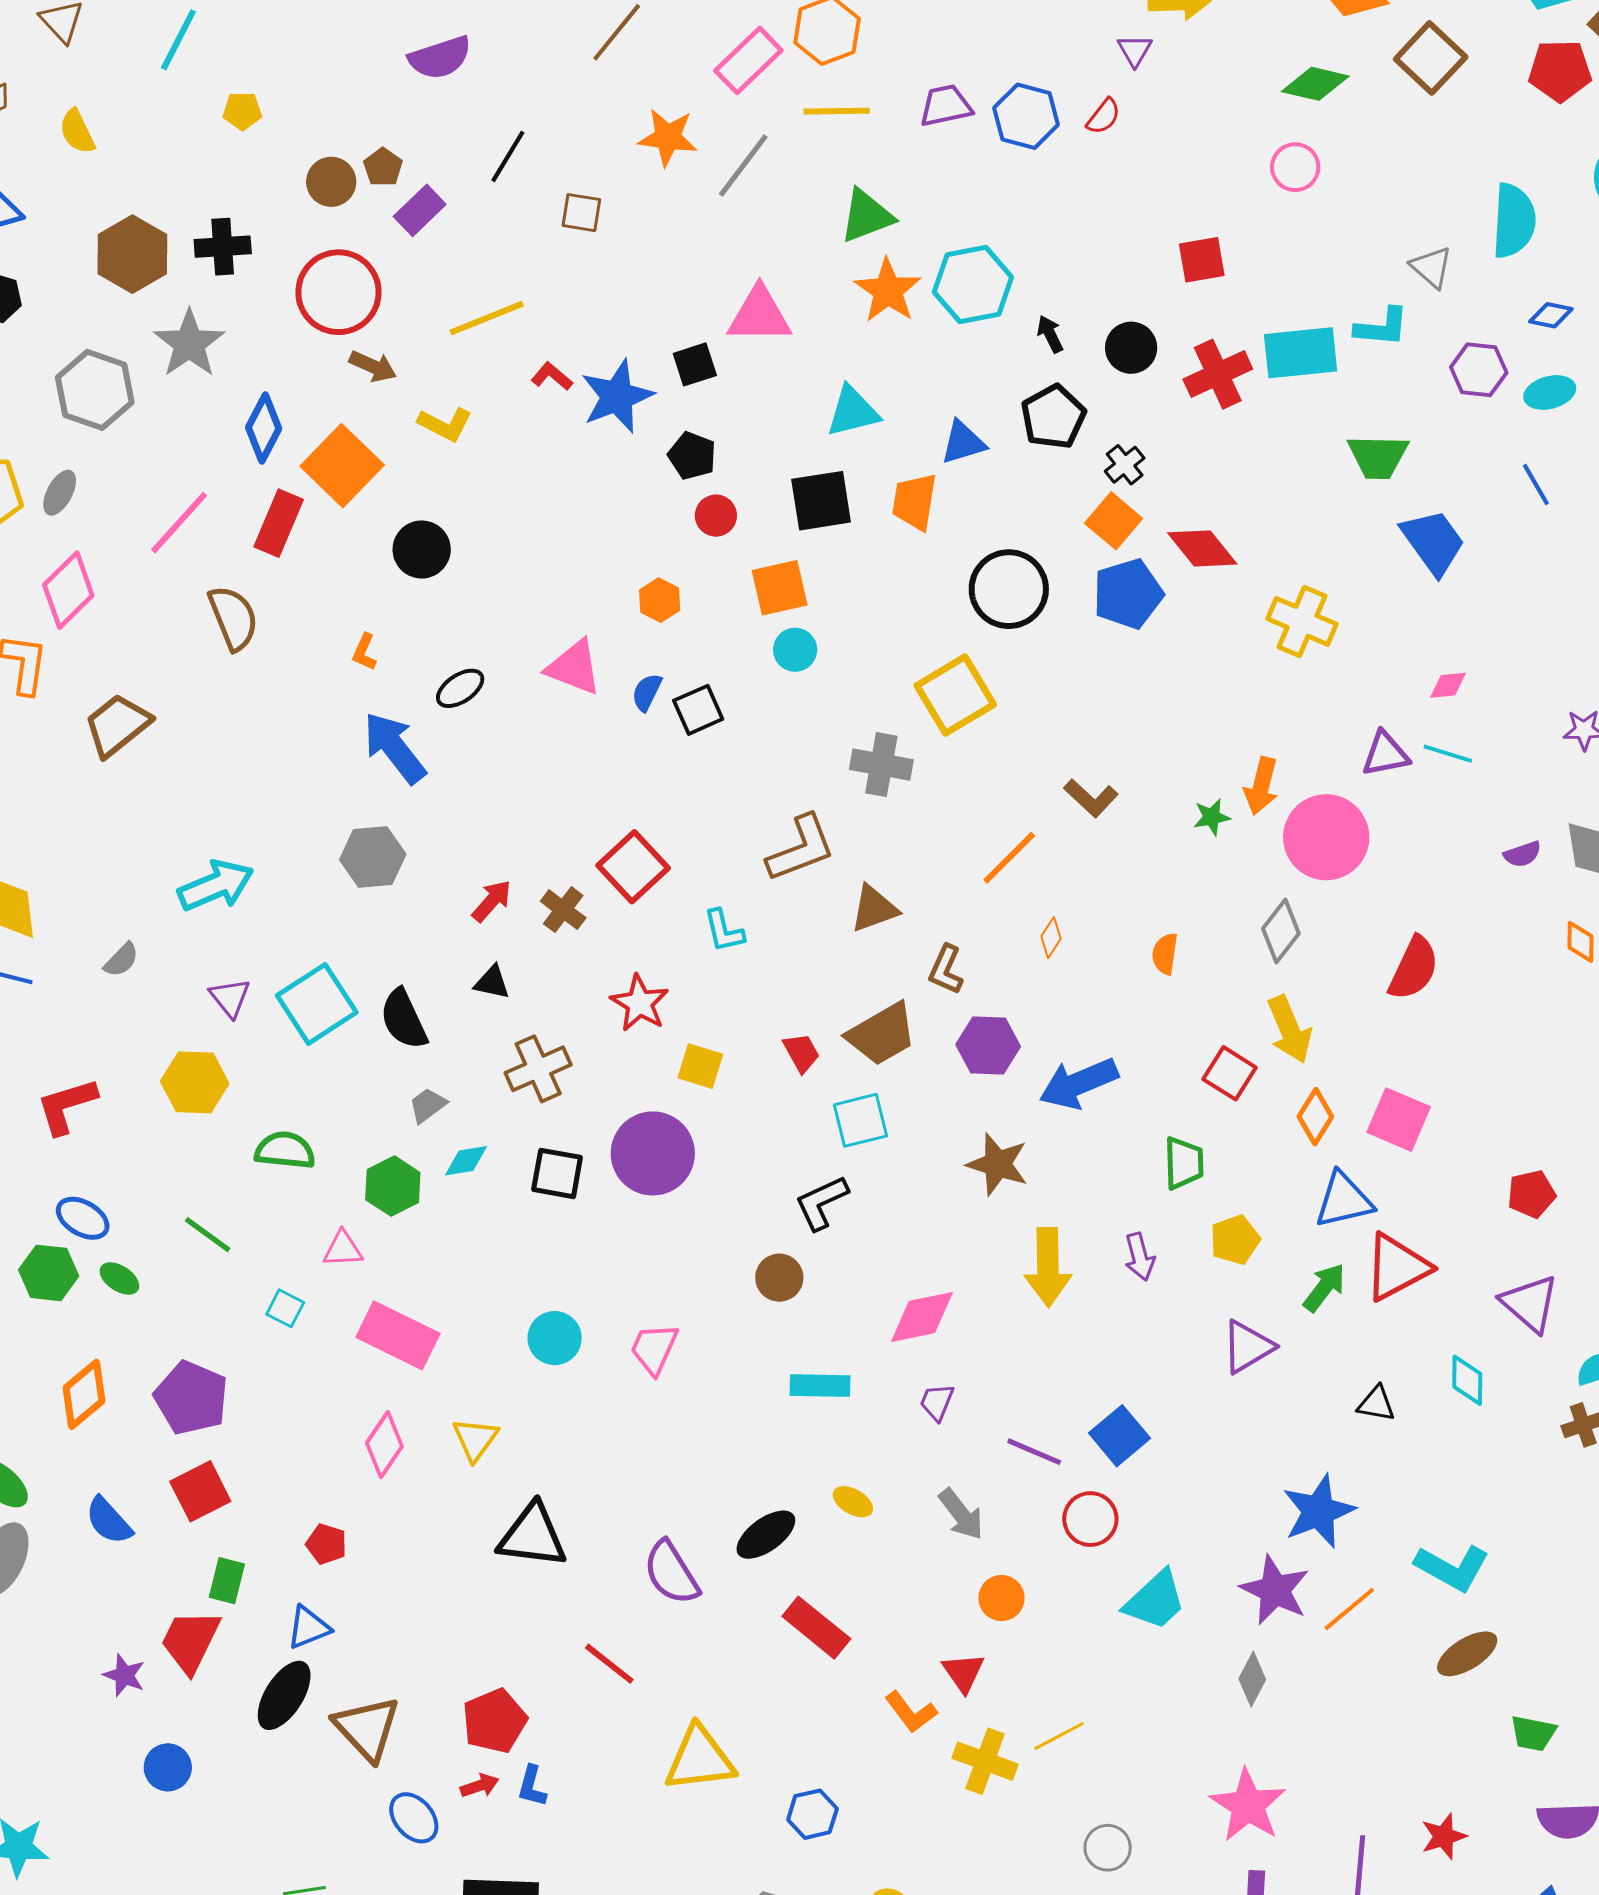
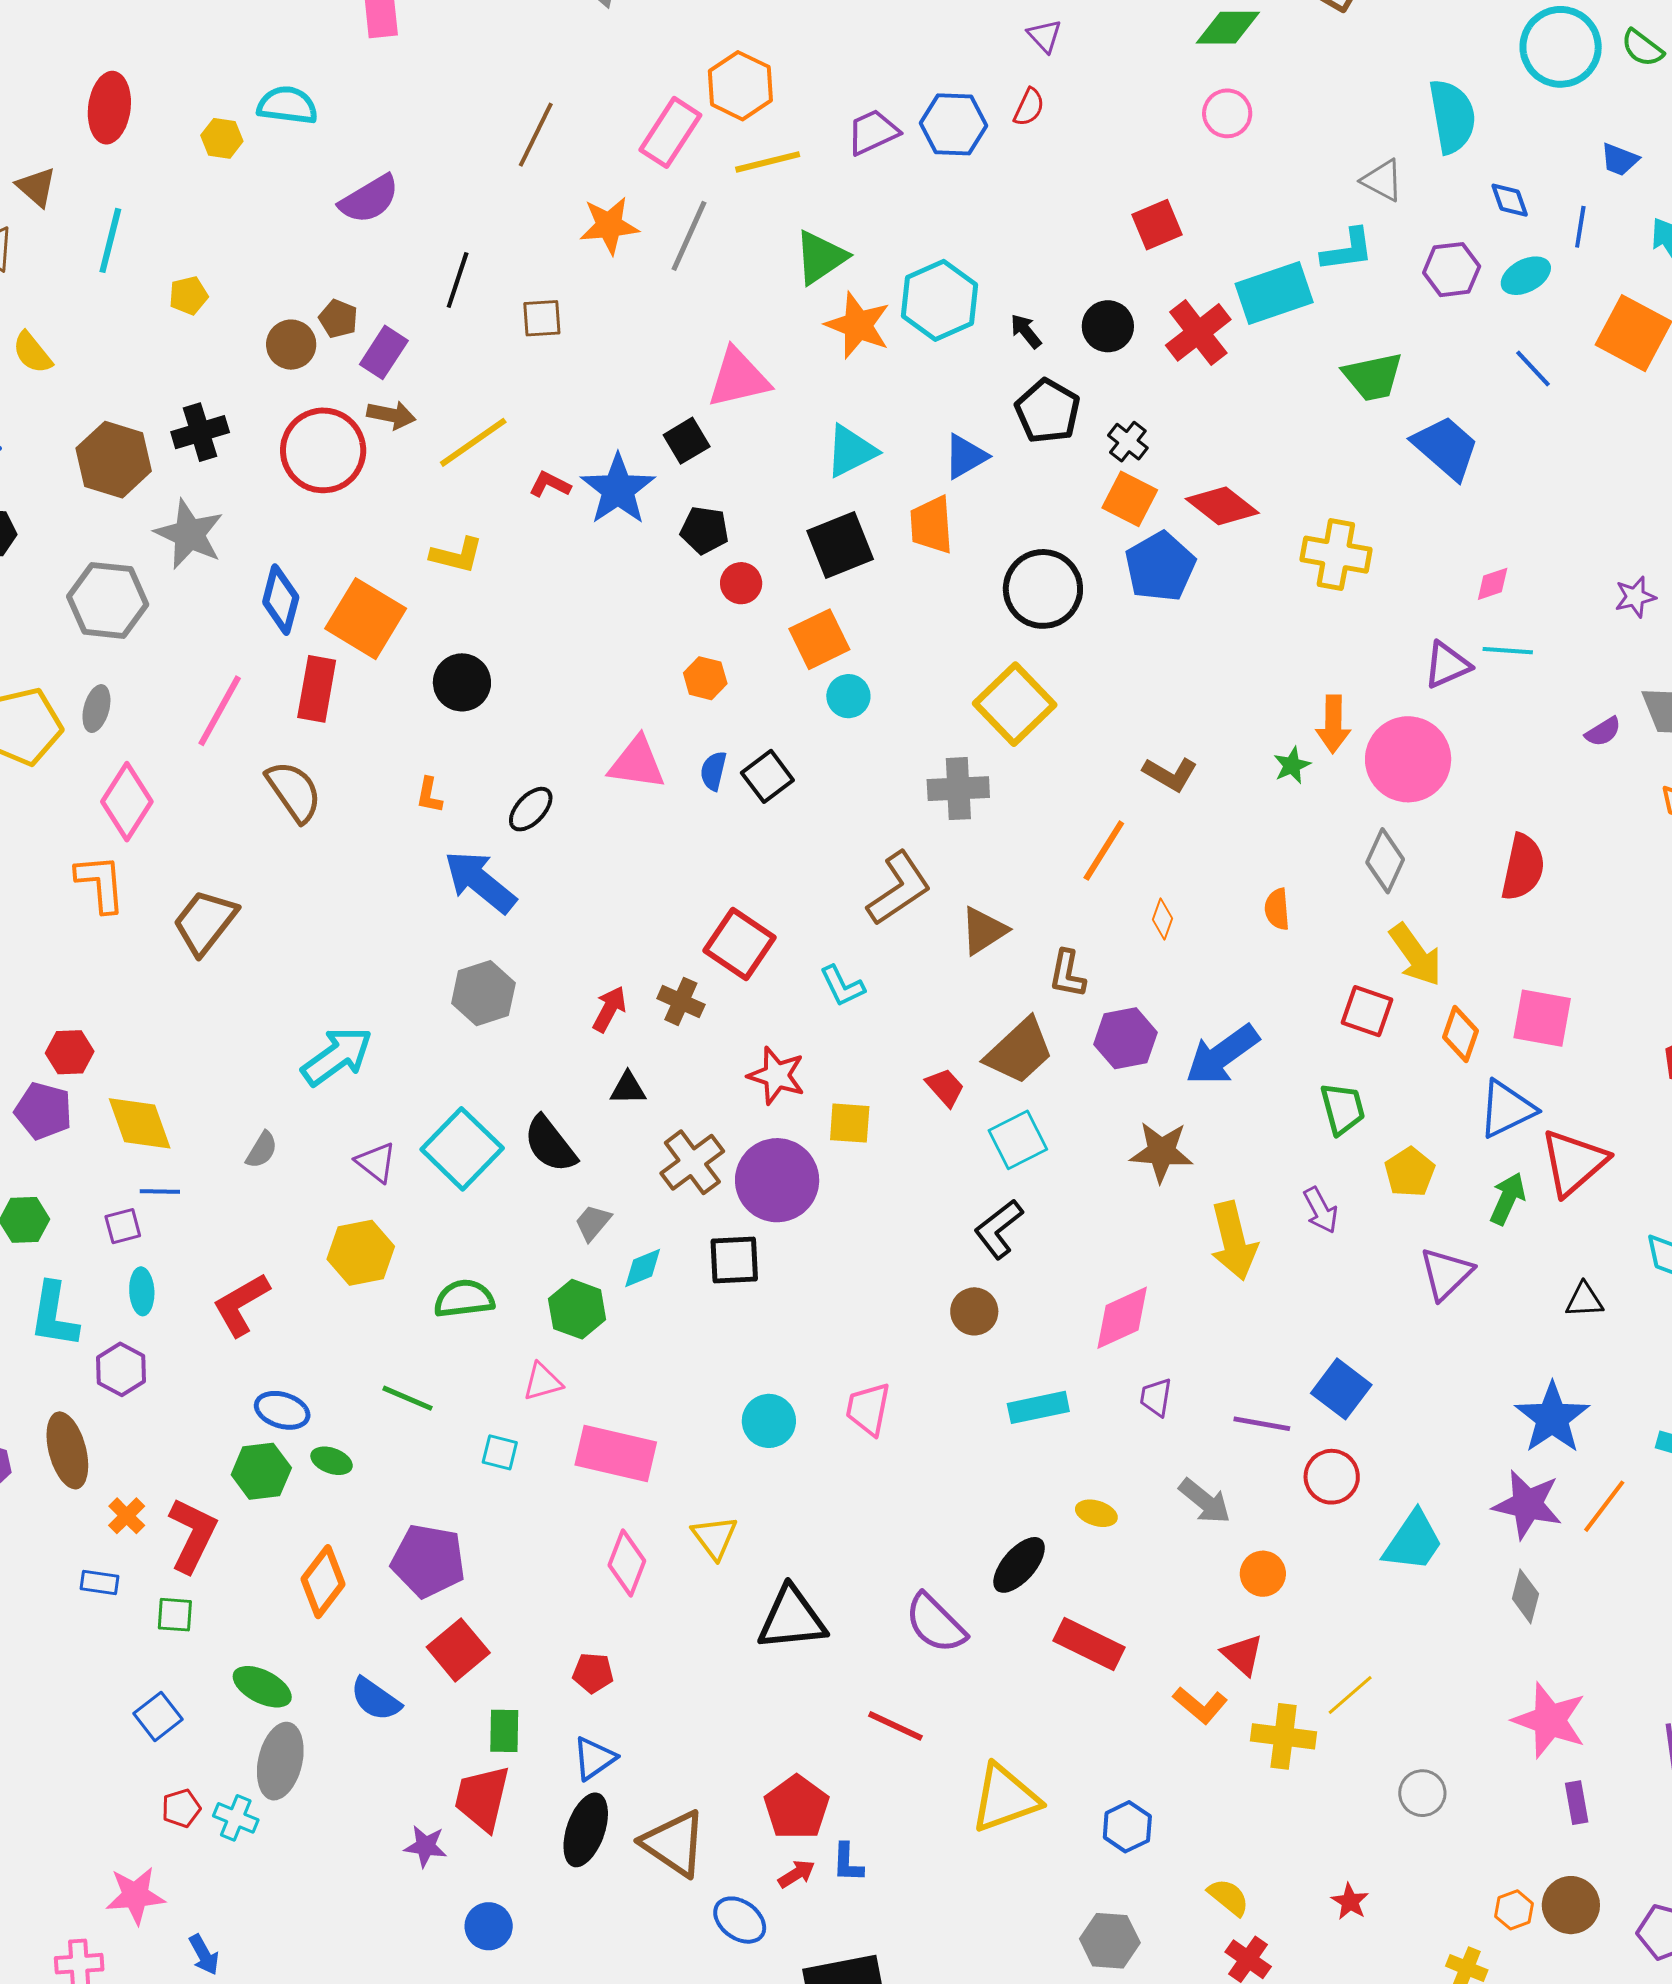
blue diamond: (1551, 315) -> (1510, 200), turned 72
brown arrow: (373, 366) -> (391, 415), moved
purple circle: (653, 1153) -> (777, 1180), moved

